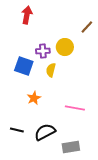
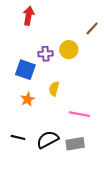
yellow semicircle: (51, 70) -> (54, 89), moved
orange star: (34, 98) -> (28, 99), moved
gray rectangle: (71, 147) -> (75, 144), moved

